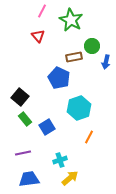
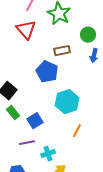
red triangle: (38, 36) -> (26, 30), size x1.5
green circle: (92, 46) -> (88, 35), moved
purple line: (23, 153) -> (27, 143), moved

